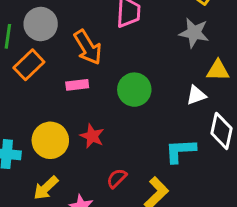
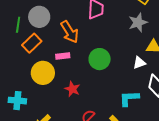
gray star: (194, 33) -> (138, 22), turned -30
yellow circle: (50, 140) -> (43, 73), moved

